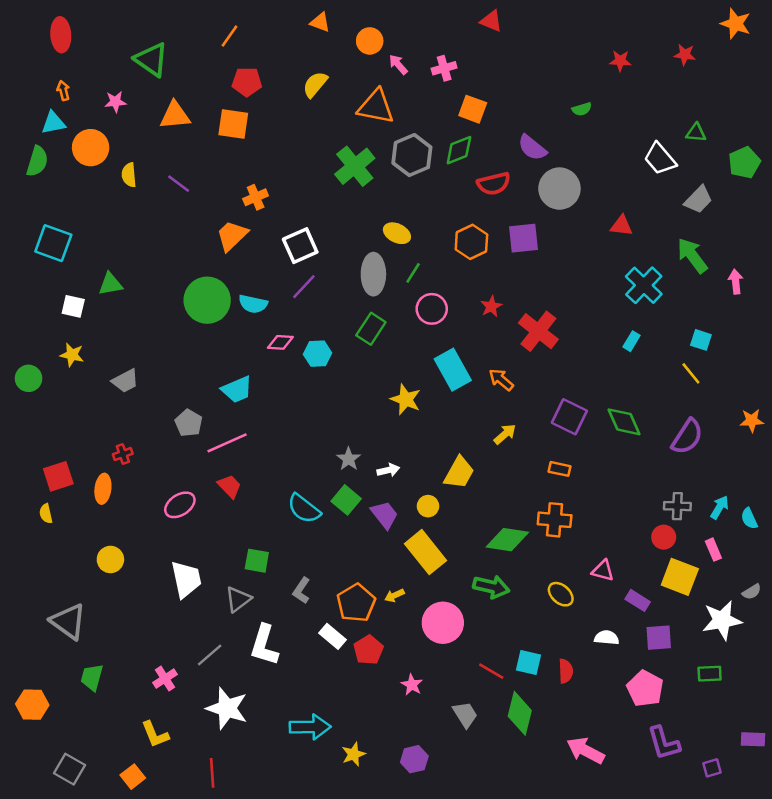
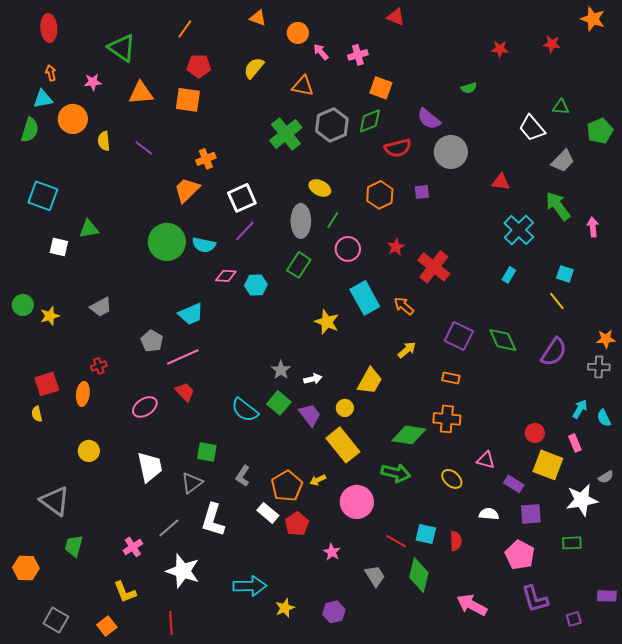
orange triangle: (376, 107) -> (303, 86), size x0.7
purple square: (523, 238) -> (422, 192), size x0.6
yellow star: (72, 355) -> (50, 316), moved, turned -30
gray cross: (677, 506) -> (599, 367), moved

